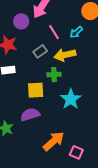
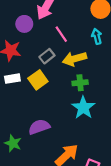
cyan arrow: (76, 32) -> (97, 36), moved, turned 120
green cross: (54, 75) -> (80, 83), moved
yellow square: (36, 90) -> (38, 80), moved, turned -30

